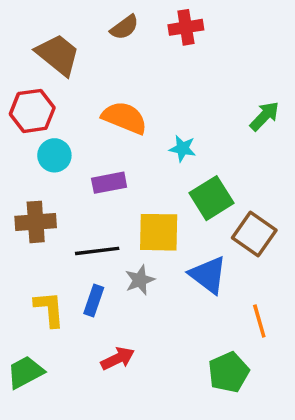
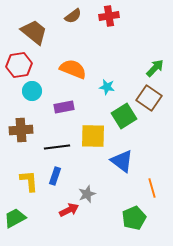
brown square: (254, 234) -> (149, 98), moved
gray star: (140, 280) -> (87, 194), moved

